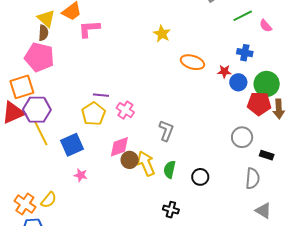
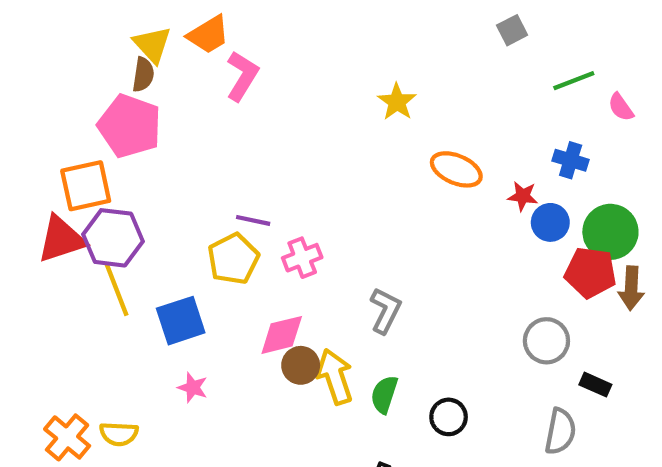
pink L-shape: (89, 29) -> (242, 76), turned 120
pink cross: (125, 110) -> (302, 258), turned 30
yellow semicircle: (49, 200) -> (119, 434), turned 48

